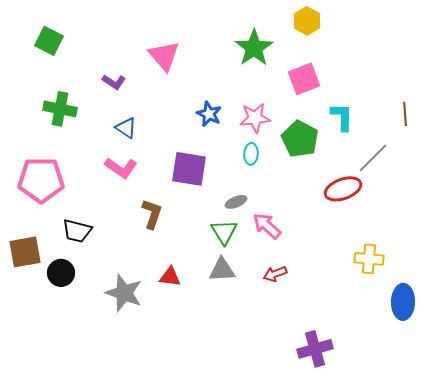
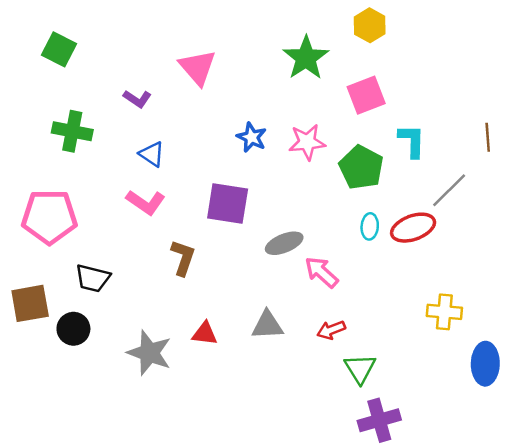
cyan ellipse: (251, 154) -> (370, 226), moved
gray ellipse: (236, 202) -> (284, 243), size x1.4
green triangle: (224, 232) -> (360, 368), moved

